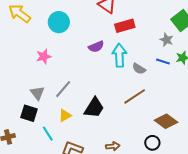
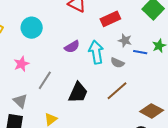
red rectangle: (125, 26) -> (110, 19), moved
gray star: (166, 40) -> (125, 40), moved
gray line: (63, 89) -> (45, 80), moved
black trapezoid: (94, 108) -> (78, 93), moved

